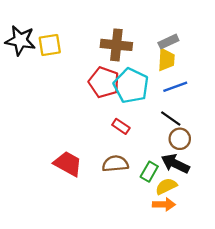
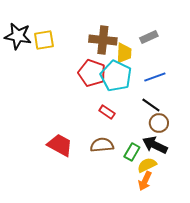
yellow trapezoid: (166, 60) -> (124, 53), moved
orange arrow: (164, 204) -> (145, 181), turned 114

